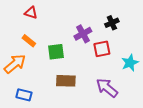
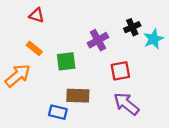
red square: (102, 49) -> (120, 71), moved
cyan star: (130, 63) -> (153, 39), moved
blue rectangle: (24, 95) -> (58, 112), moved

